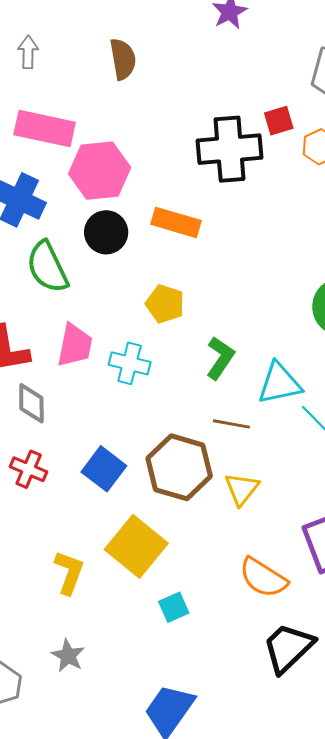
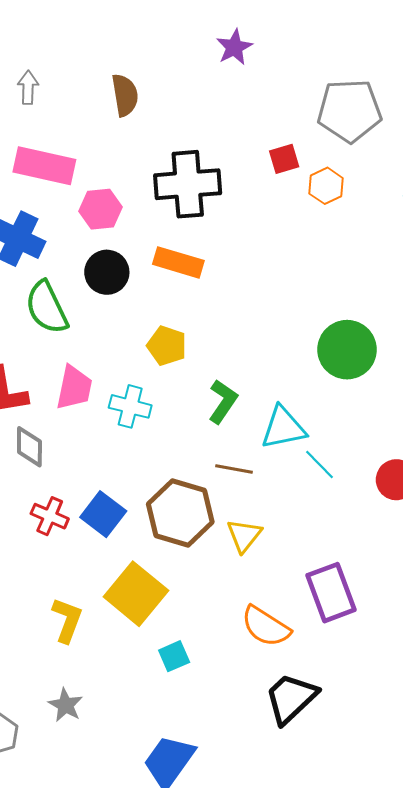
black cross: (230, 149) -> (188, 184), moved
pink hexagon: (100, 171) -> (101, 209), size x0.7
red cross: (29, 469) -> (50, 516), moved

